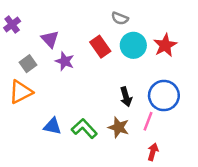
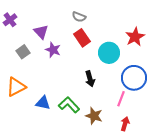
gray semicircle: (120, 18) -> (79, 17), moved
cyan circle: (133, 45) -> (109, 53), moved
orange triangle: (21, 92) -> (16, 87), moved
black arrow: (126, 97) -> (90, 79), moved
brown star: (119, 127) -> (94, 116), moved

